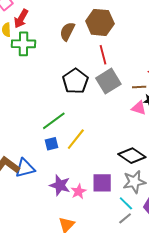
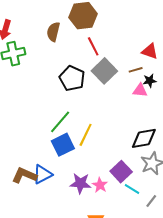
blue square: (51, 144) -> (63, 145), size x1.6
black diamond: (132, 156) -> (144, 138), turned -32
purple square: (102, 183) -> (121, 172), turned -30
cyan line: (126, 203) -> (132, 189), moved

